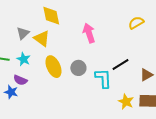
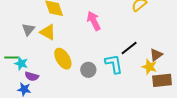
cyan star: (24, 59) -> (21, 63), moved
gray circle: (78, 68) -> (88, 70), moved
yellow star: (126, 102) -> (149, 67), moved

